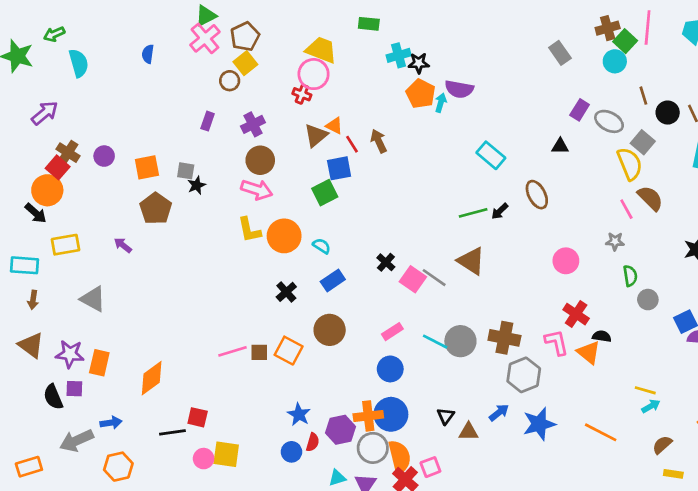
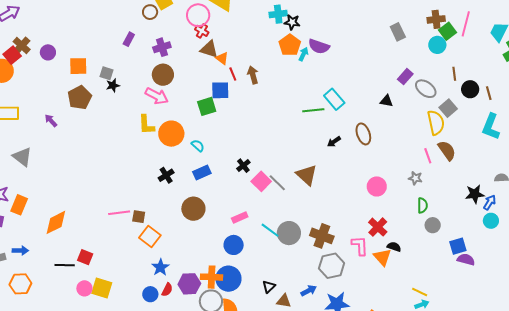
pink circle: (314, 74) -> (198, 15), moved
brown triangle: (316, 135) -> (209, 49), moved, turned 48
green line: (473, 213) -> (313, 110), moved
orange square: (289, 351) -> (150, 237), moved

